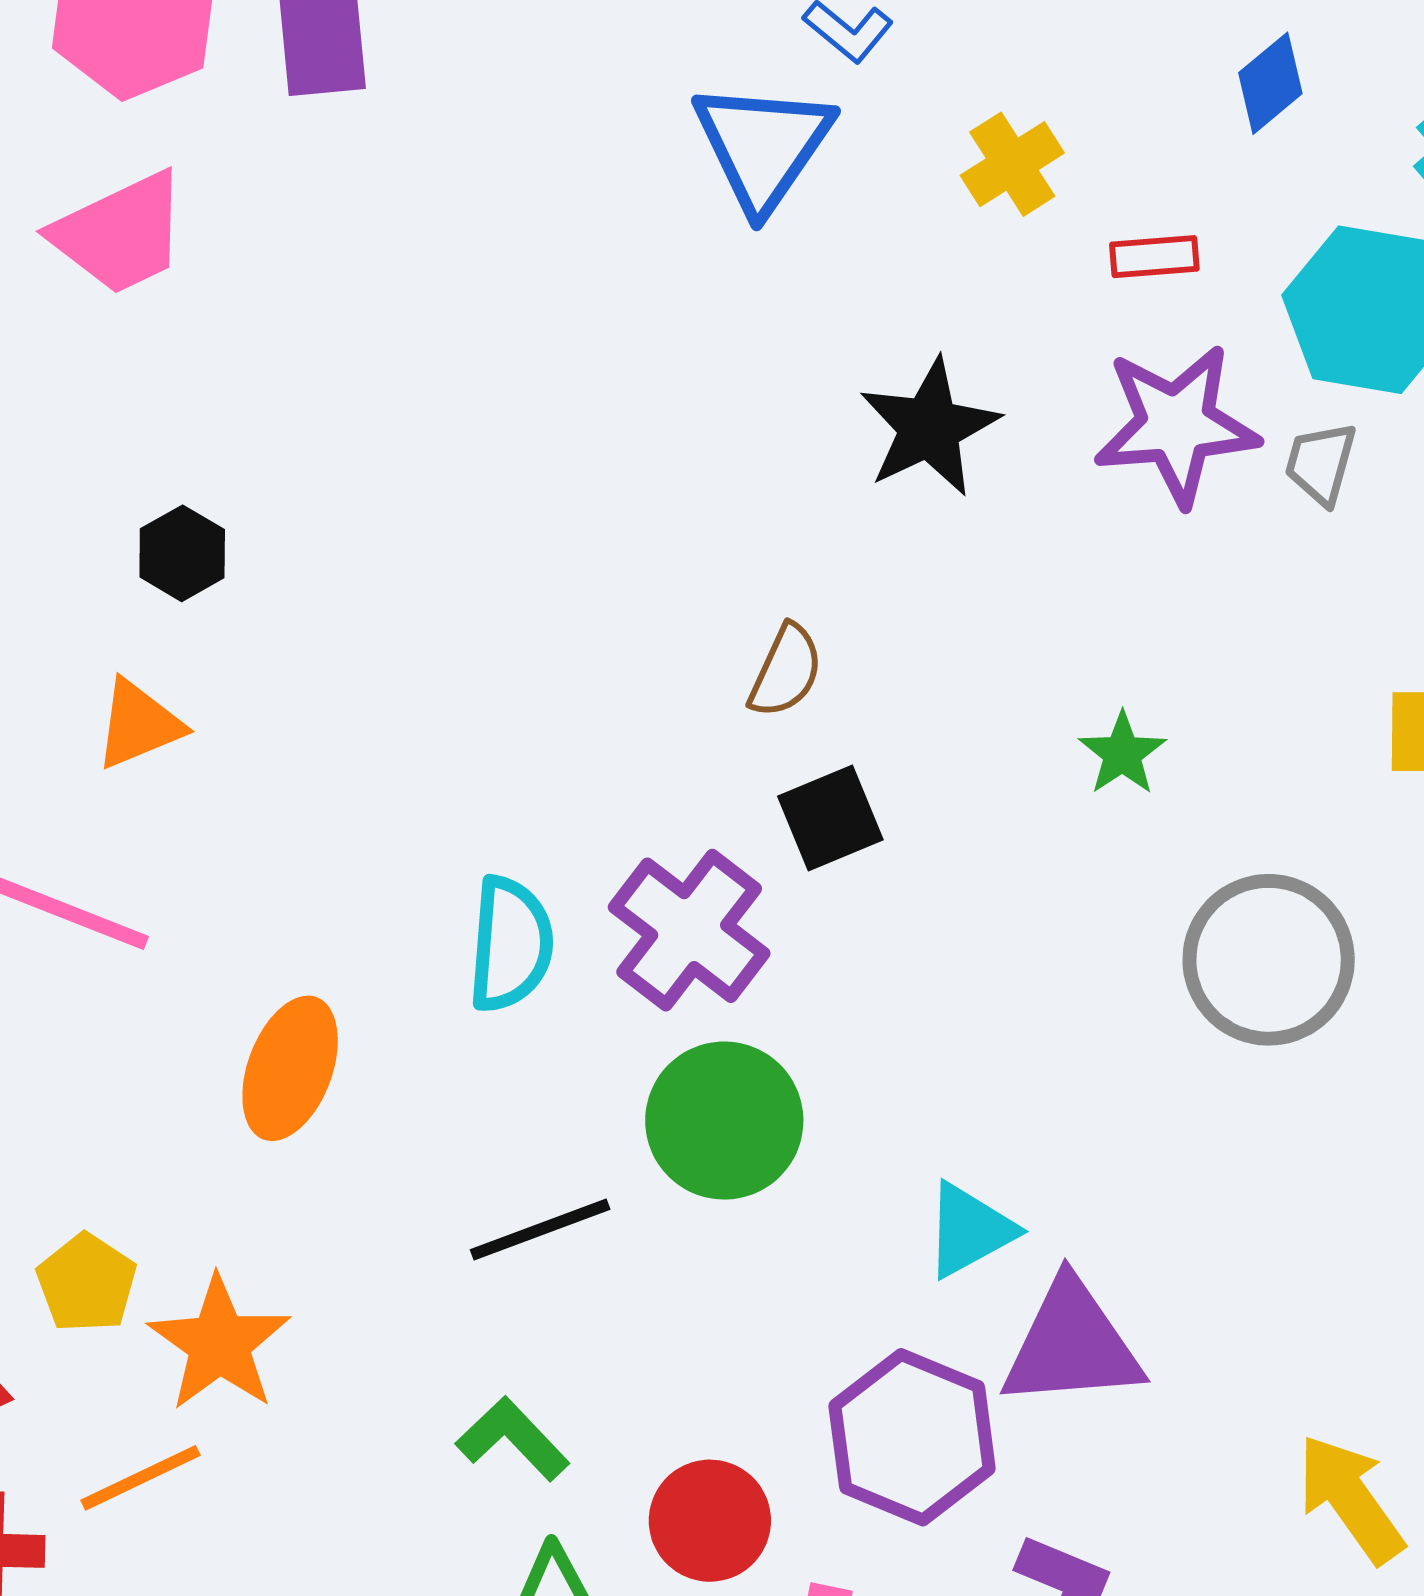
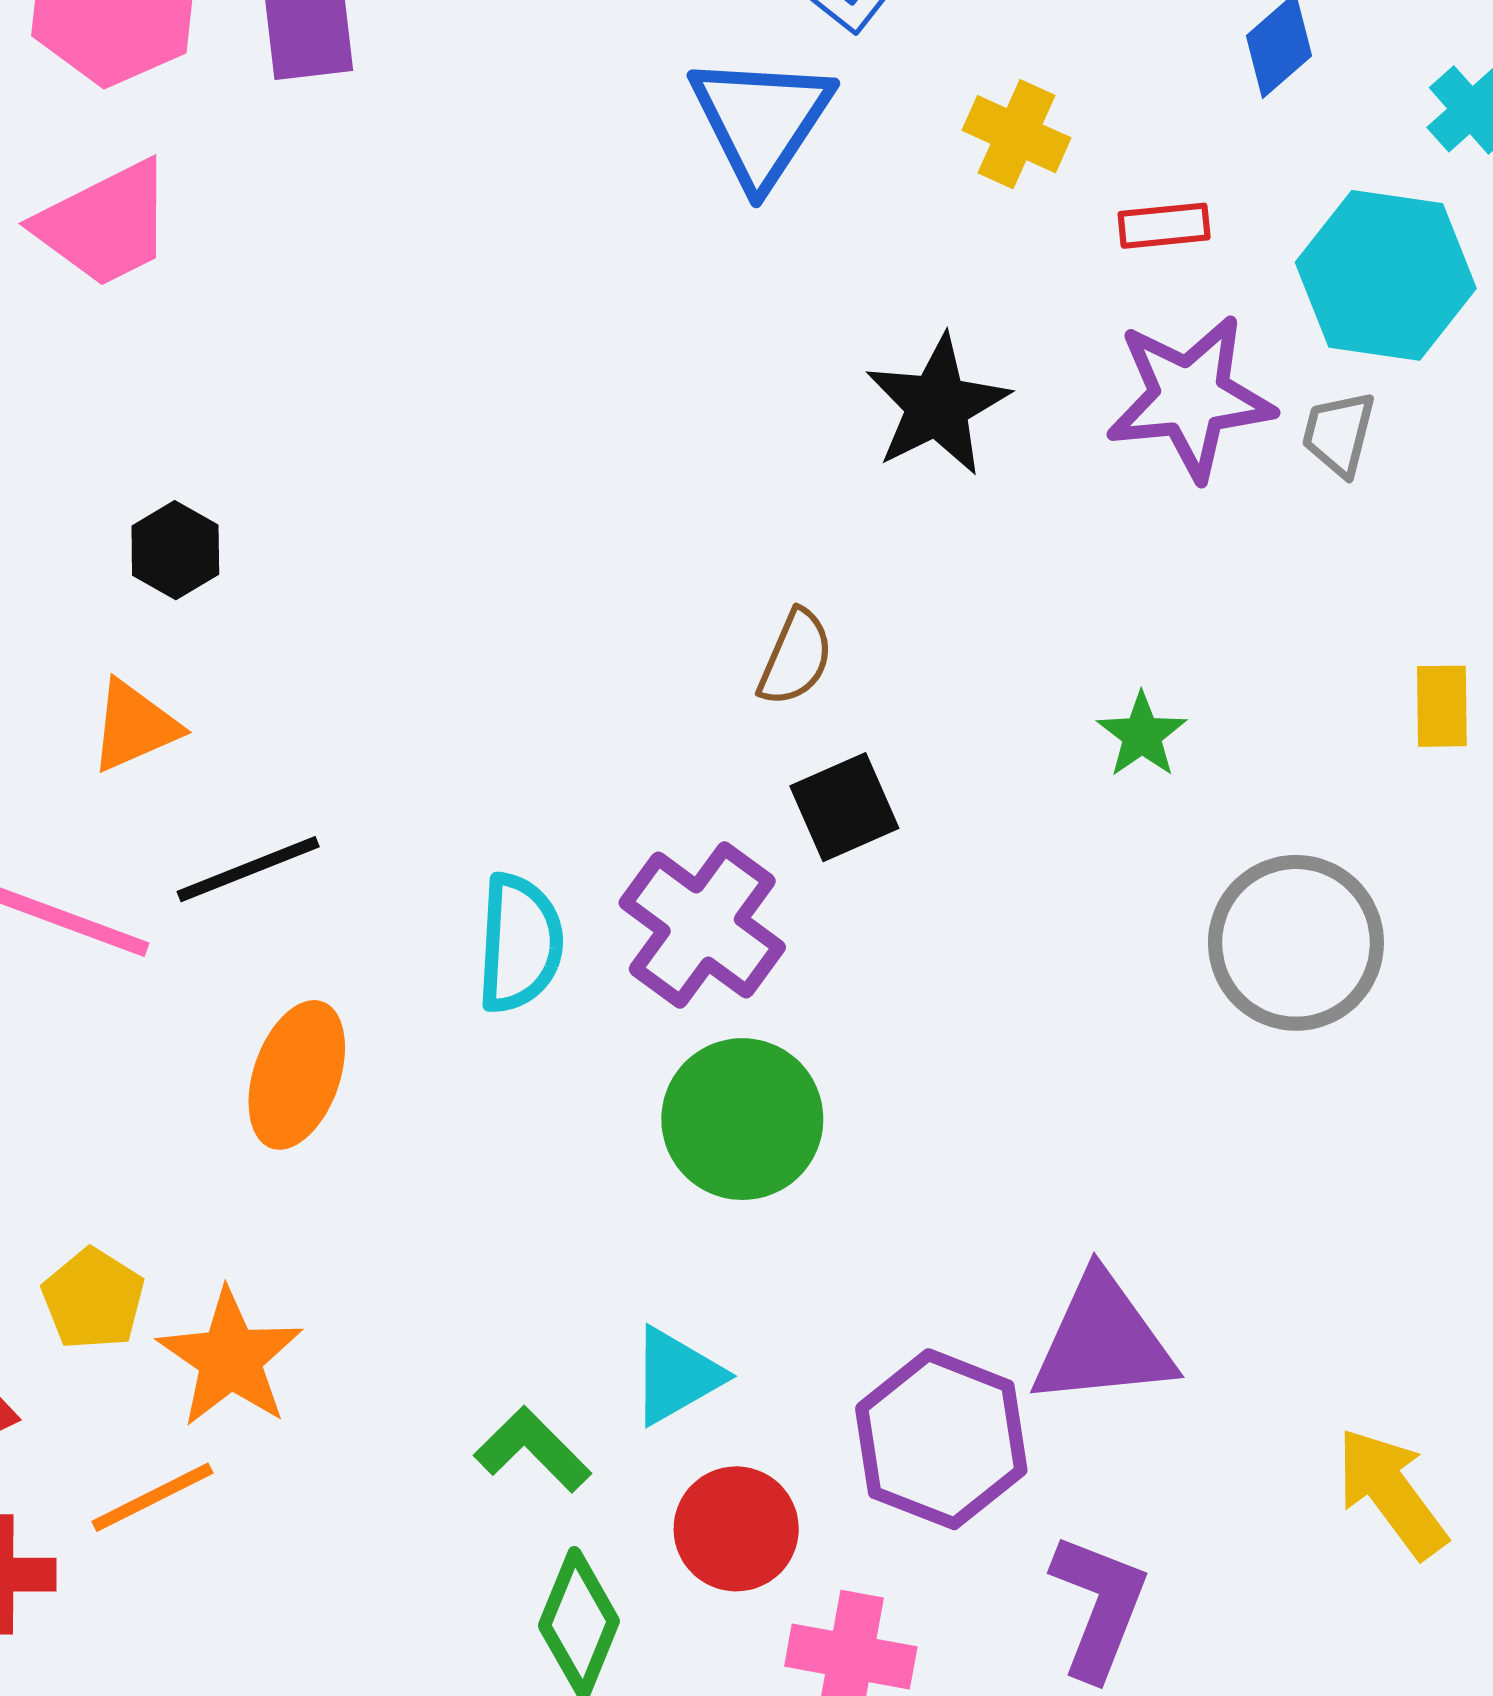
yellow cross: (1012, 164) -> (1017, 134), turned -32
black line: (540, 1229) -> (248, 869), moved
cyan triangle: (969, 1230) -> (676, 1376), moved

